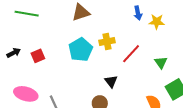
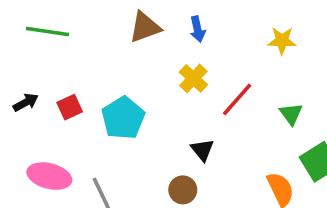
blue arrow: (138, 13) -> (198, 29), moved
yellow cross: (107, 42) -> (193, 78), turned -35
cyan pentagon: (81, 50) -> (123, 118), moved

